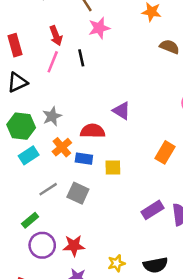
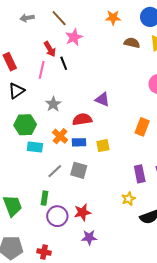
red arrow: (56, 36) -> (50, 49), moved
gray star: (52, 116) -> (53, 104), moved
cyan rectangle: (29, 155) -> (35, 147), turned 49
purple rectangle: (152, 210) -> (140, 174), turned -60
green rectangle: (30, 220) -> (45, 198), turned -32
yellow star: (116, 263) -> (129, 199), moved

